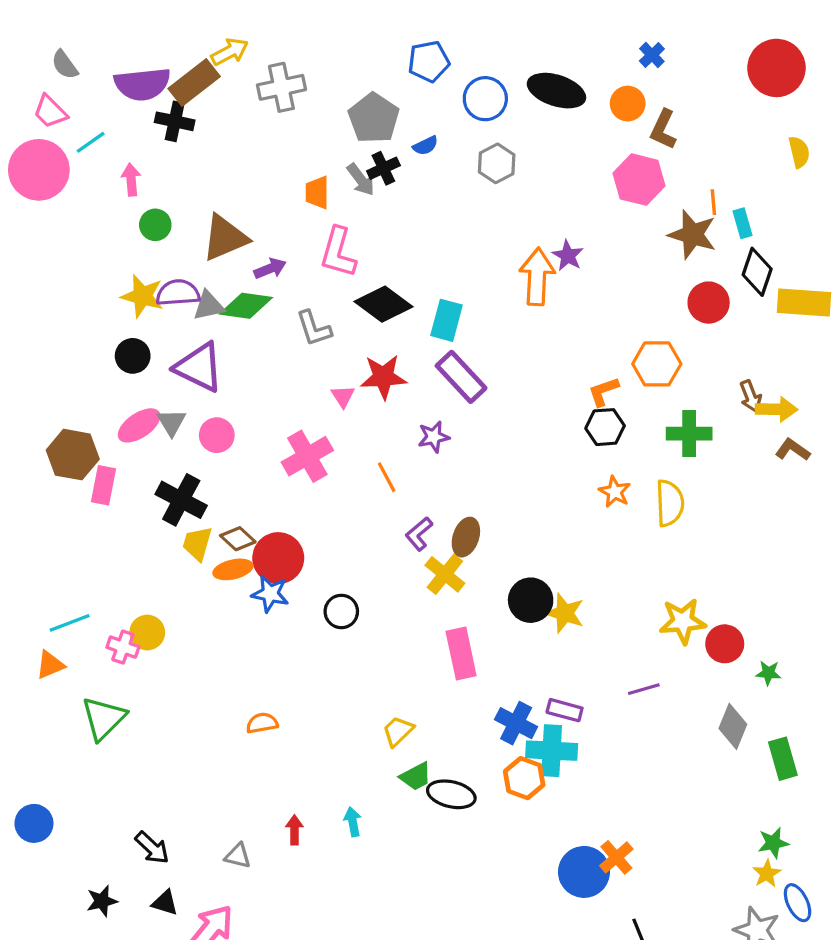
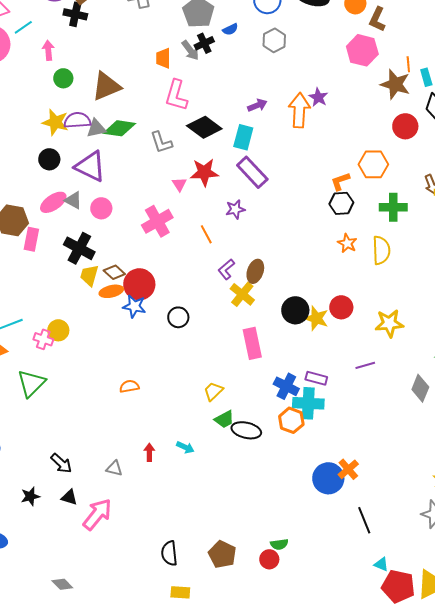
purple arrow: (270, 269) -> (257, 105), moved
gray triangle: (171, 422) -> (73, 200), turned -30
red circle: (725, 644) -> (341, 307), moved
cyan arrow: (353, 822) -> (185, 447), turned 126

